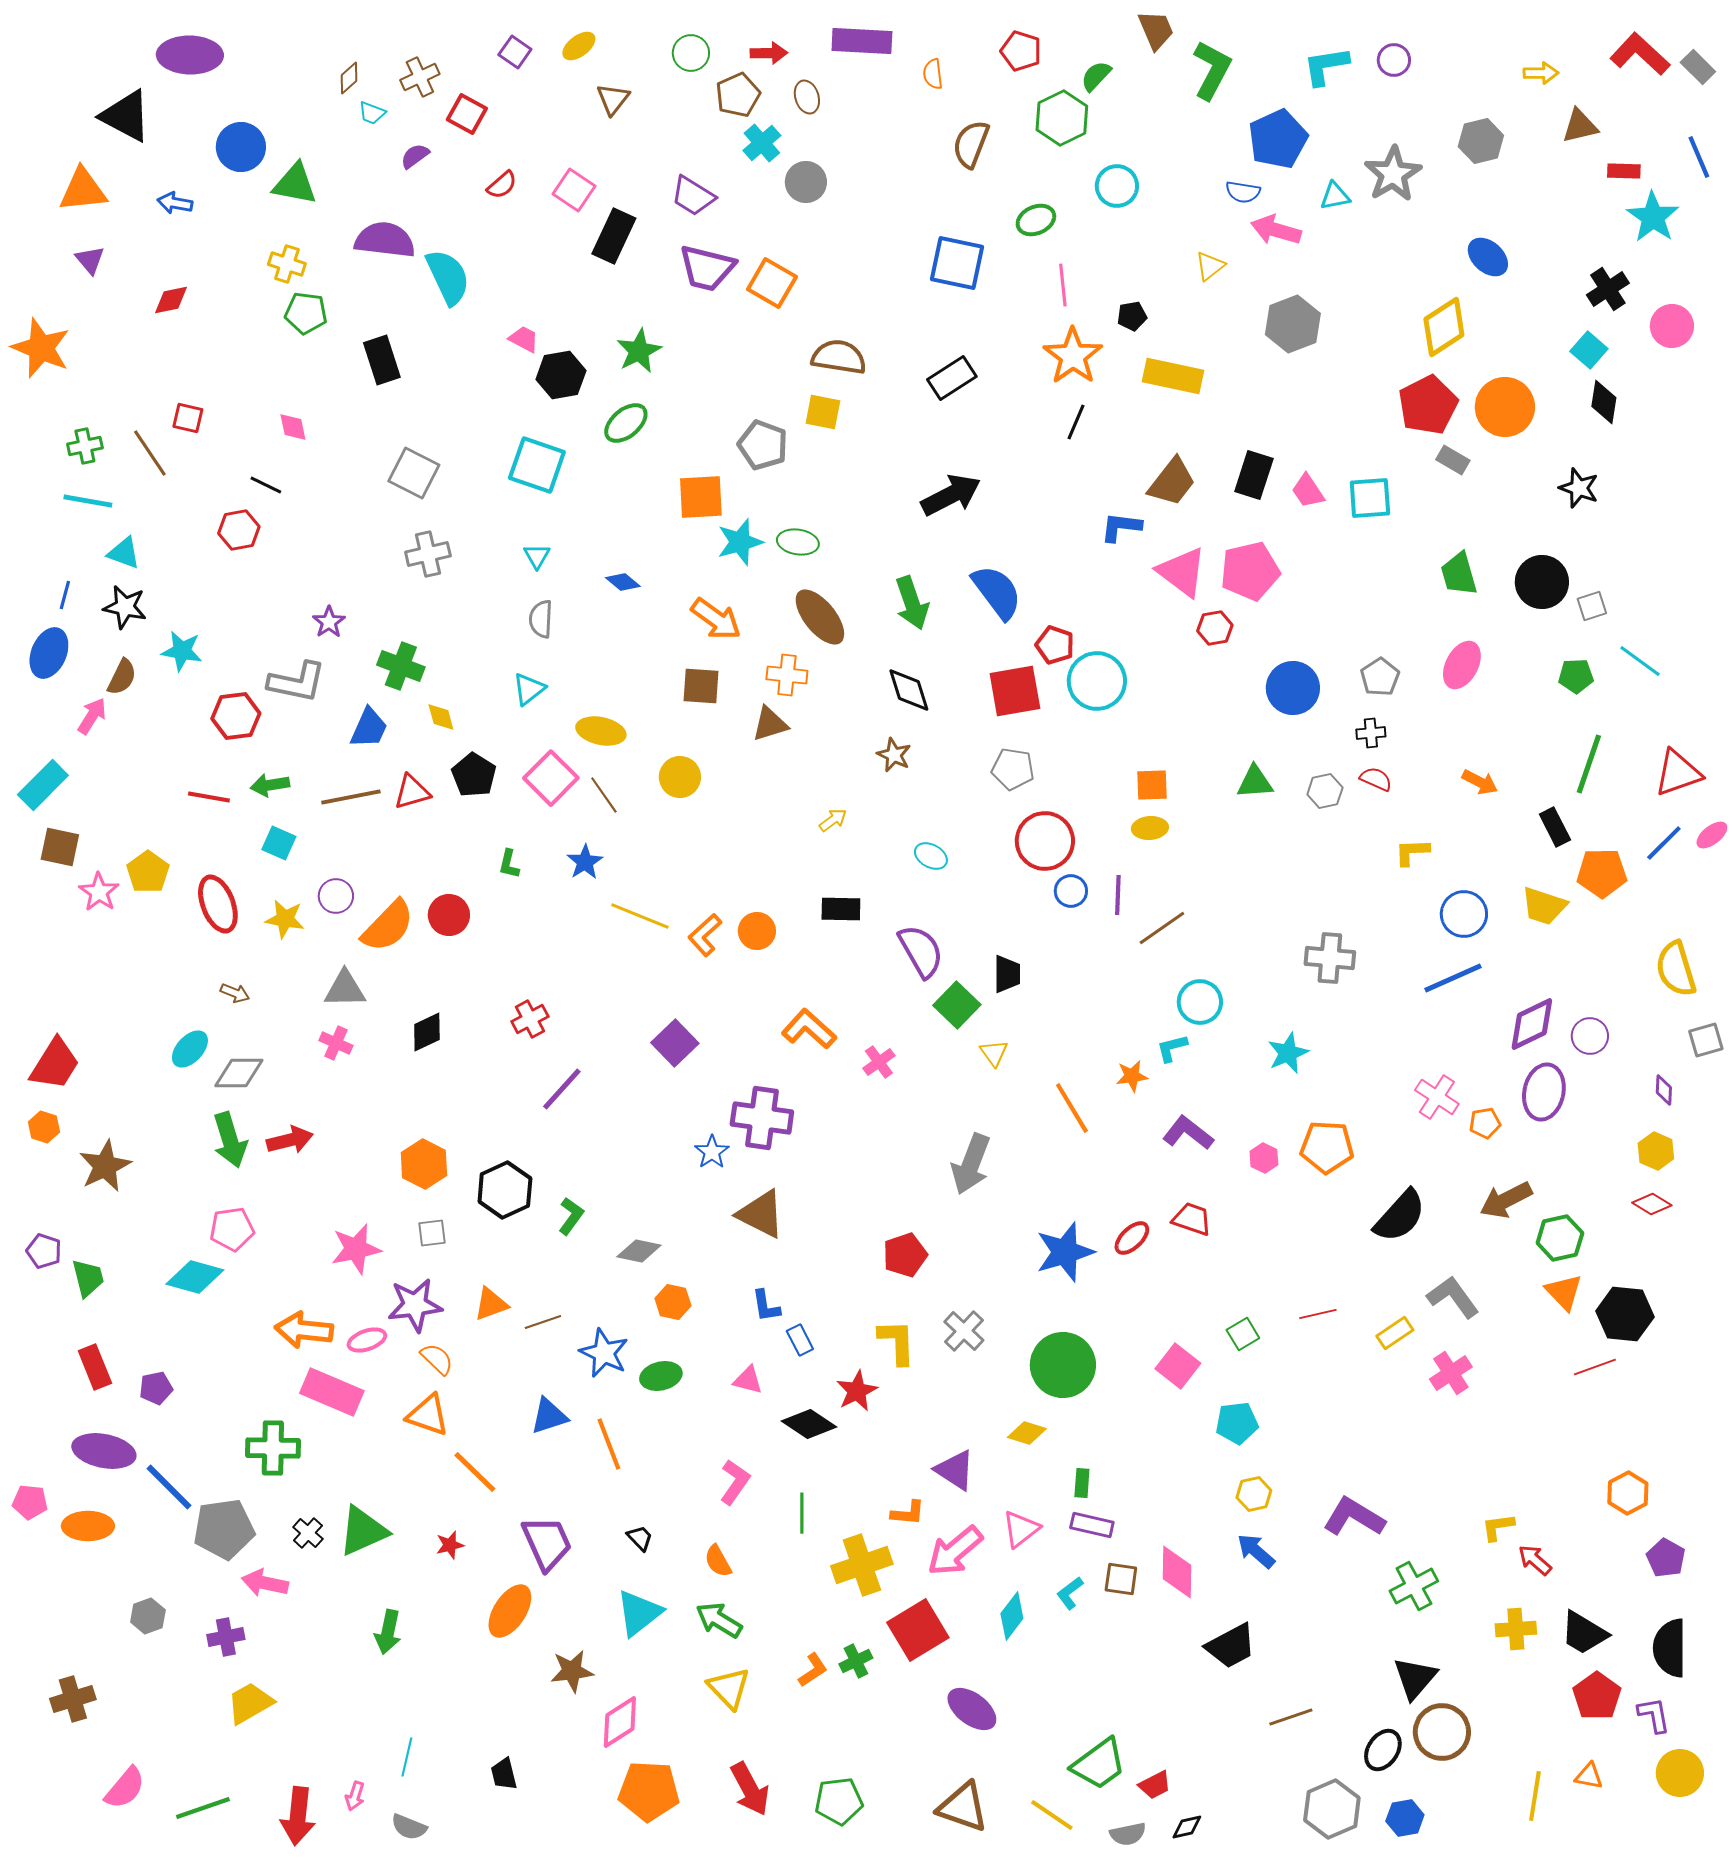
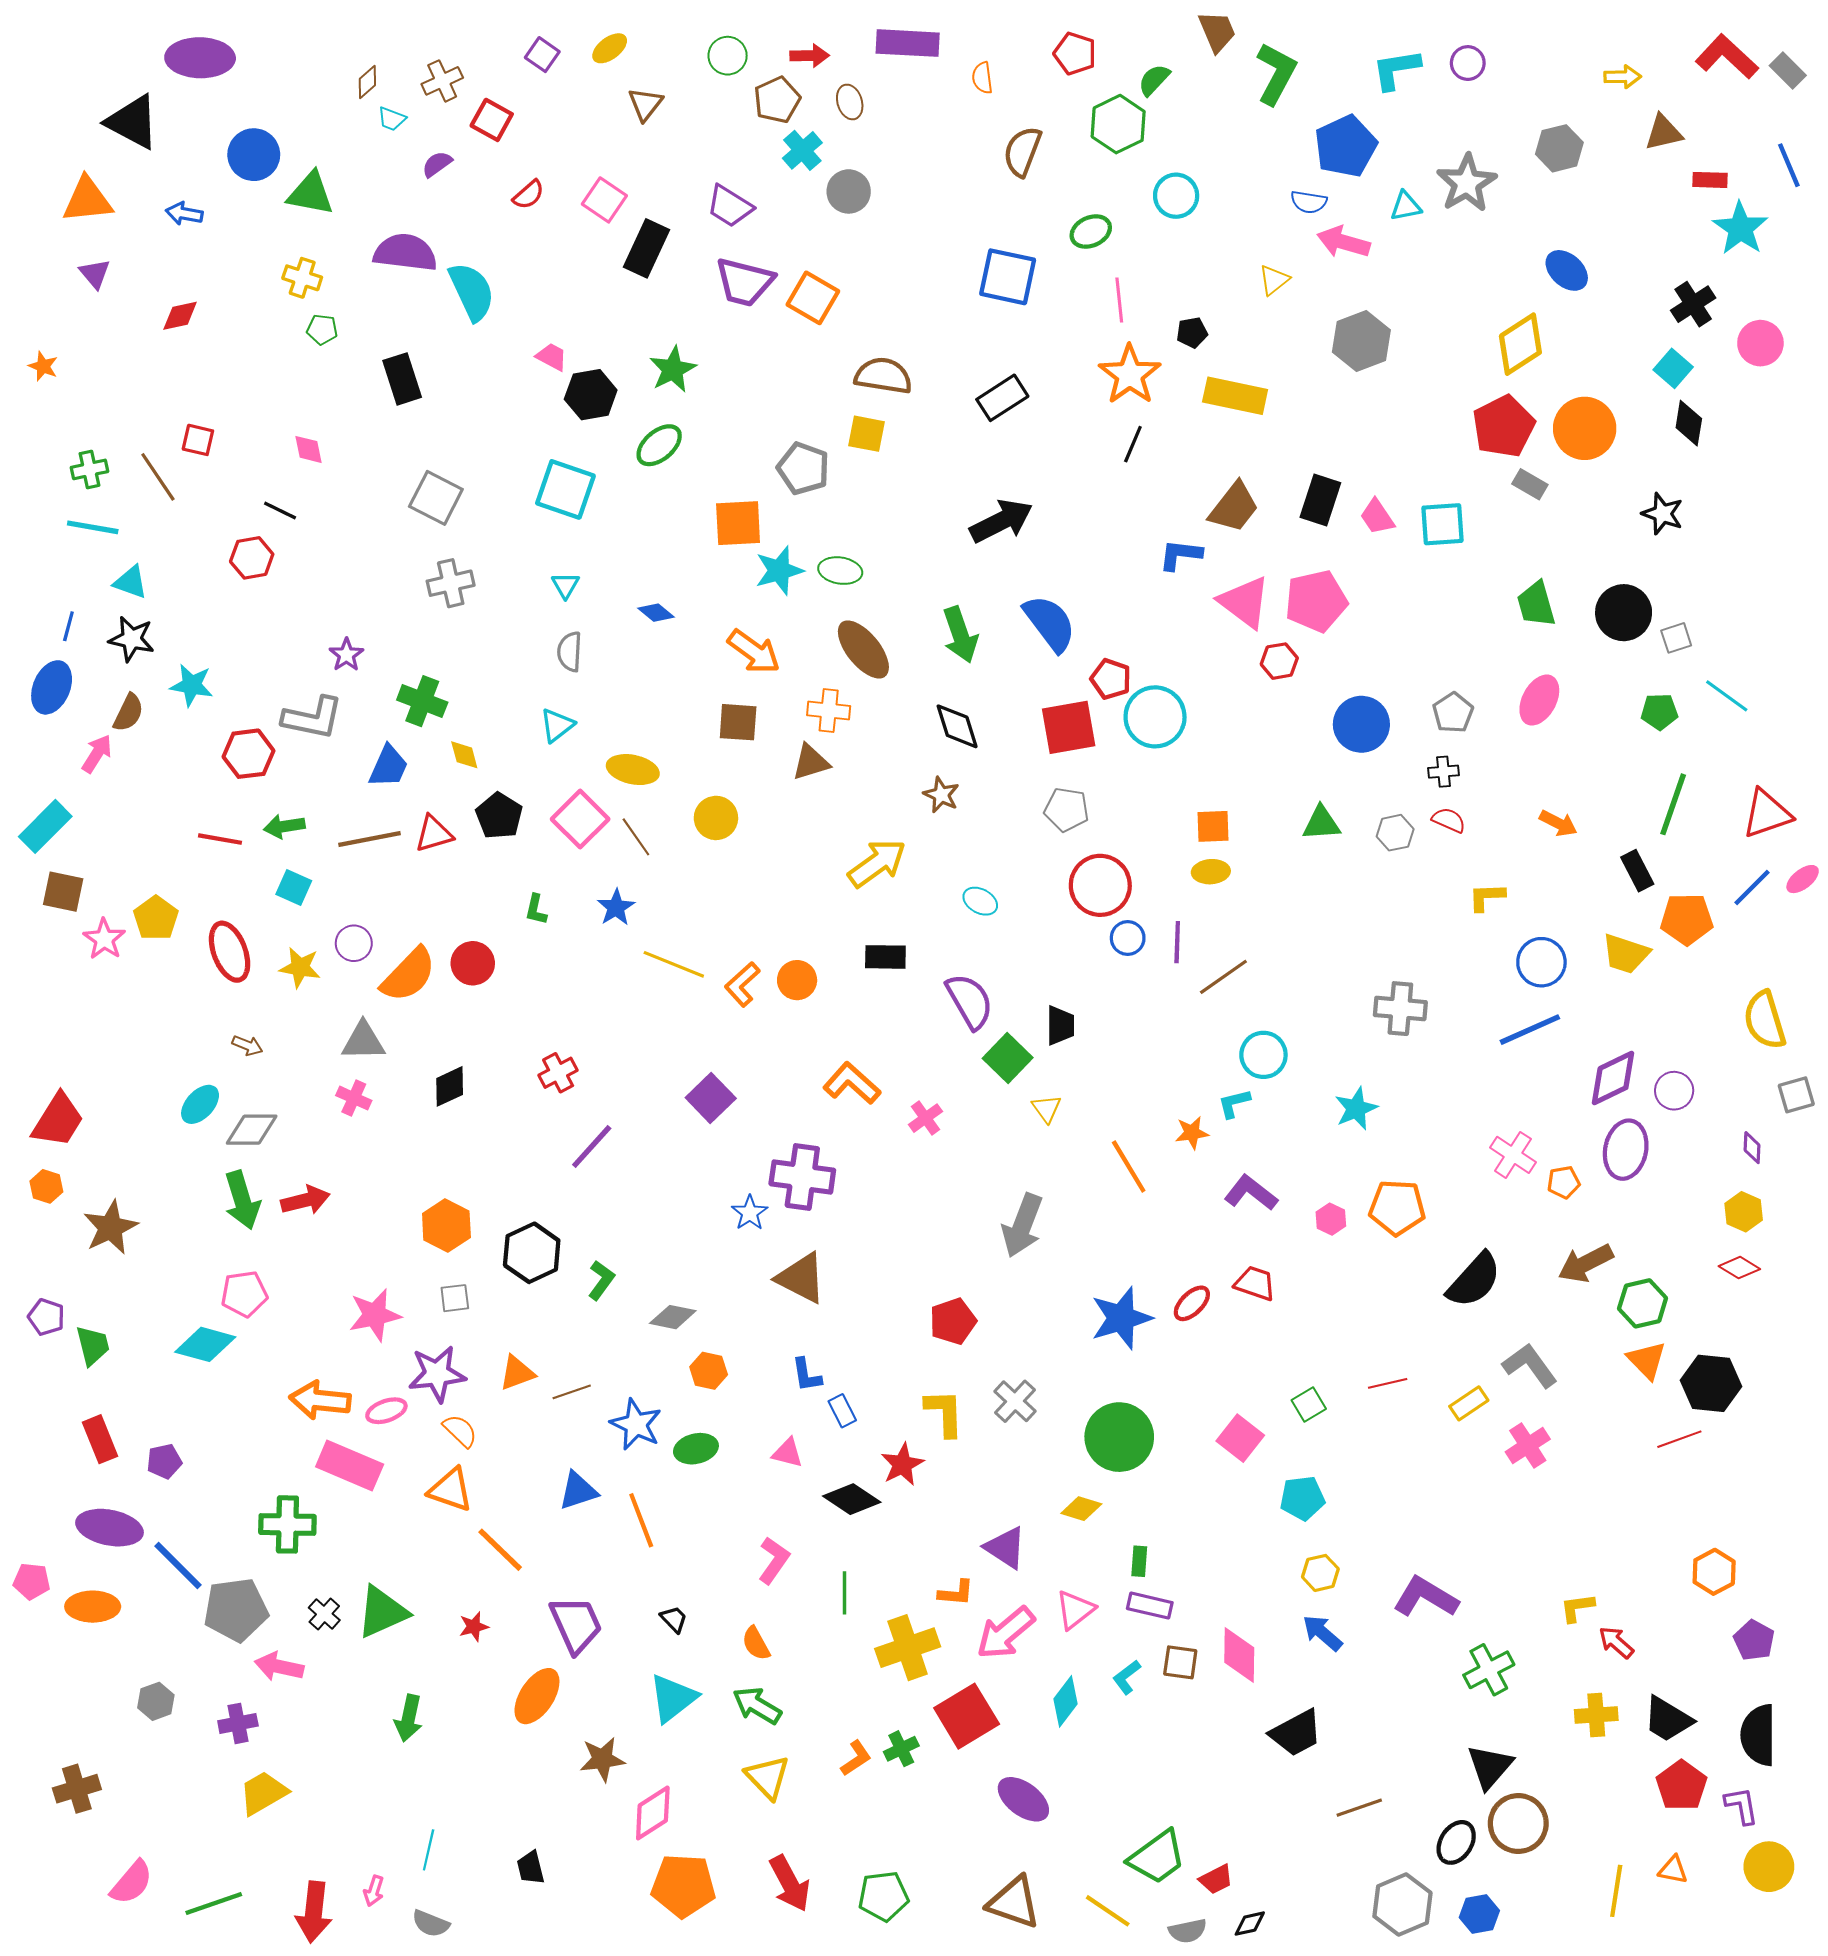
green pentagon: (306, 313) -> (322, 329), size x0.7
orange star: (41, 348) -> (43, 366), size x0.5
yellow arrow: (833, 820) -> (877, 863), size x2.0

